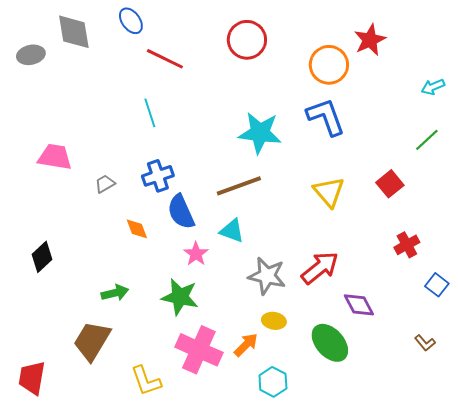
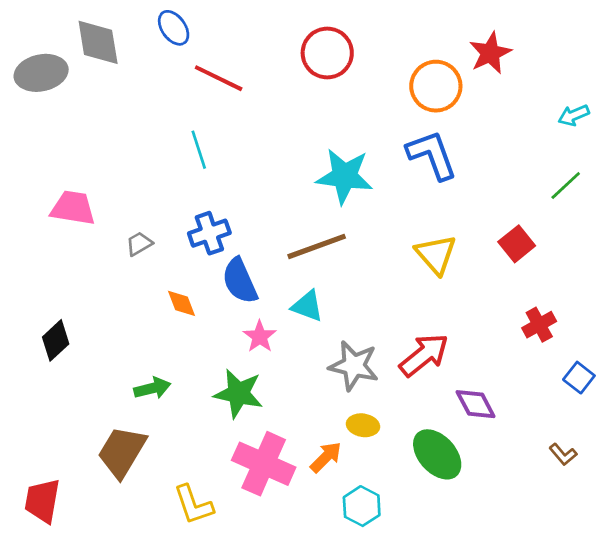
gray ellipse: (31, 55) -> (41, 73), size x1.4

